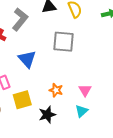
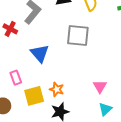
orange star: (56, 90) -> (57, 89), moved
cyan triangle: (82, 111) -> (105, 109), moved

